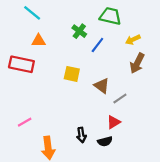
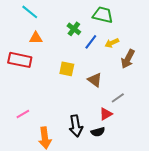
yellow arrow: (133, 40) -> (112, 43), moved
gray line: (120, 99) -> (118, 98), moved
black arrow: (81, 135) -> (76, 126), size x1.5

